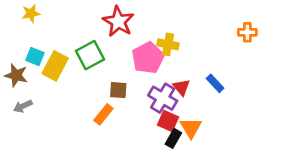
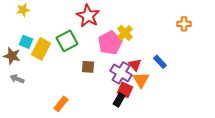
yellow cross: (168, 44) -> (125, 33), turned 35
gray arrow: (23, 106) -> (17, 79), turned 48
orange rectangle: (103, 114) -> (61, 104), moved
orange triangle: (191, 128) -> (141, 80), moved
black rectangle: (173, 138) -> (119, 100), moved

